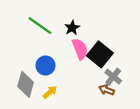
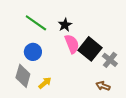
blue circle: (46, 65) -> (33, 52), moved
gray cross: (113, 77) -> (110, 60), moved
brown arrow: (107, 90) -> (103, 86), moved

